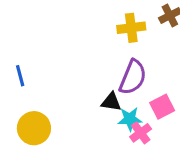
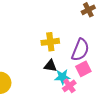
yellow cross: (131, 28) -> (50, 42), moved
purple semicircle: (133, 77) -> (80, 50), moved

